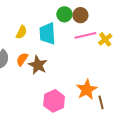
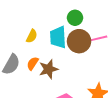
brown circle: (80, 15) -> (79, 41), moved, size x1.5
brown star: (38, 65) -> (49, 69), turned 30

